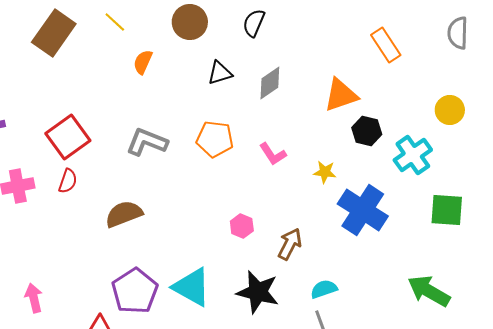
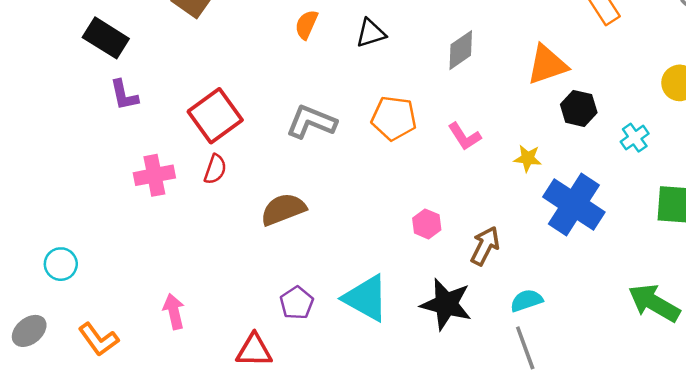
black triangle: (220, 73) -> (371, 33), moved
cyan cross: (413, 155) -> (635, 138), size x0.6
purple pentagon: (135, 291) -> (297, 303), size x0.6

